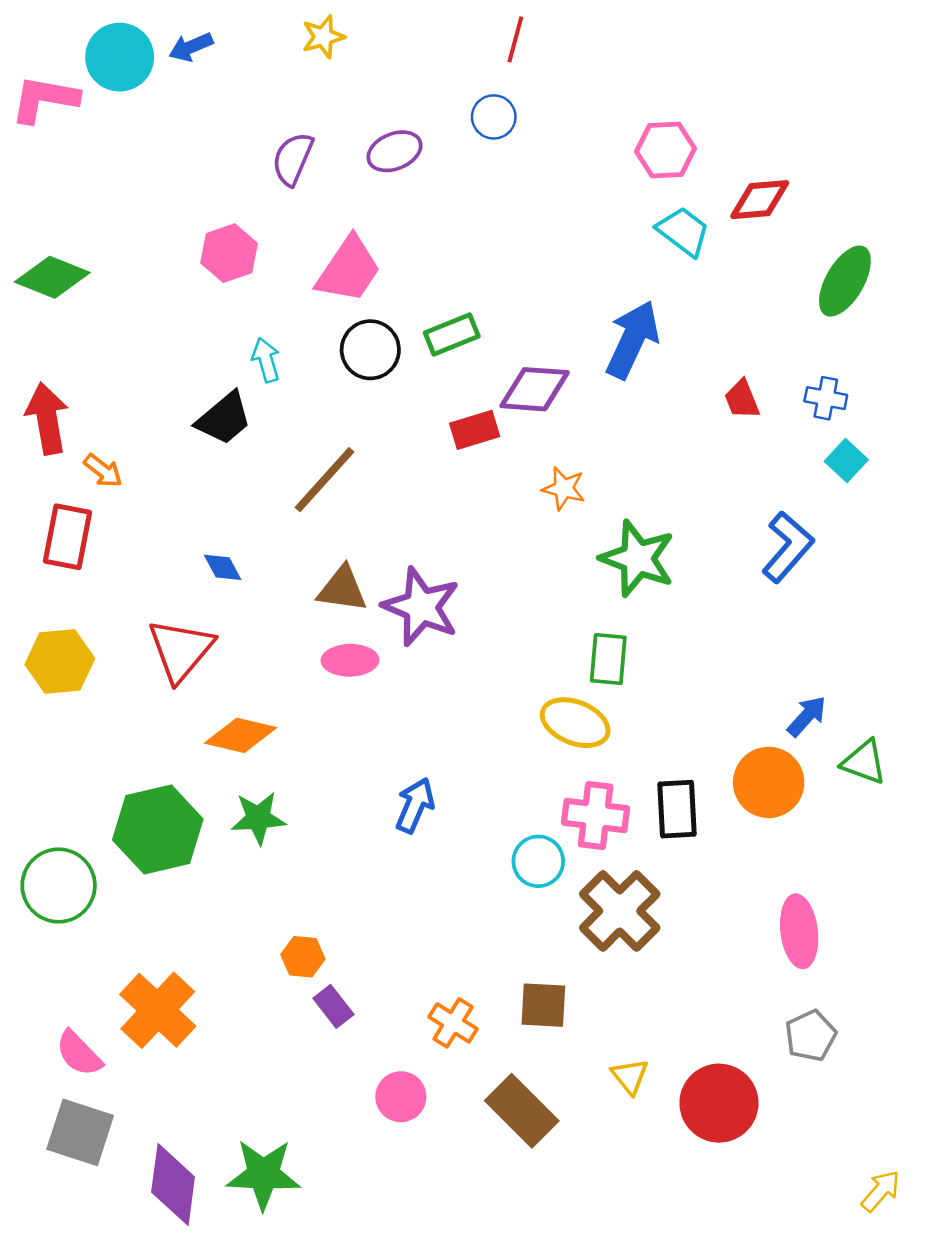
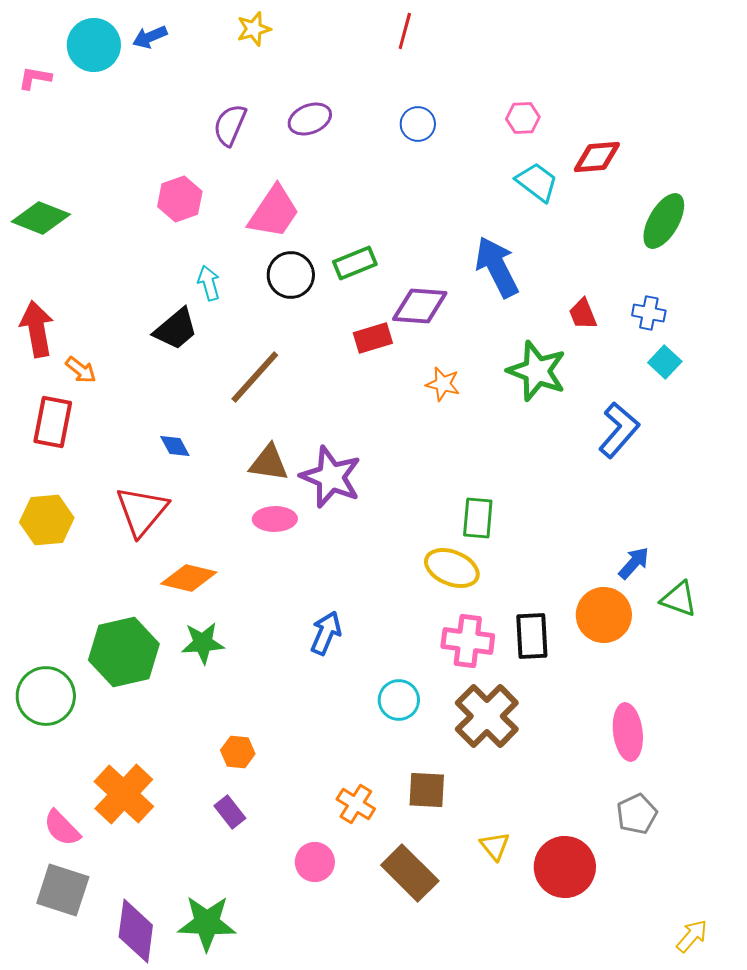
pink L-shape: (45, 99) -> (35, 78), size x0.6
blue circle: (494, 117) -> (418, 124), moved
pink hexagon: (666, 150) -> (523, 118), size x0.7
blue arrow: (632, 340) -> (497, 267), turned -52
green star: (638, 558) -> (537, 371), moved
cyan circle: (538, 861) -> (399, 700), moved
purple rectangle: (333, 1006) -> (230, 812), moved

